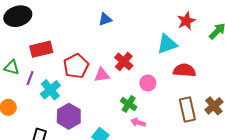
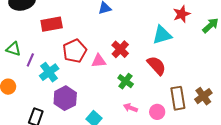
red rectangle: (41, 49) -> (52, 24), moved
red semicircle: (184, 70) -> (157, 65), moved, turned 40
pink circle: (148, 83) -> (157, 112), moved
green cross: (129, 104) -> (126, 81), moved

